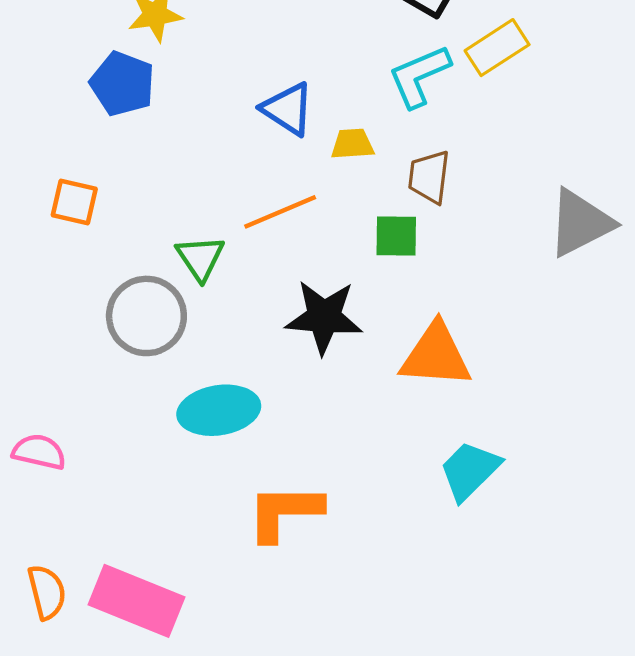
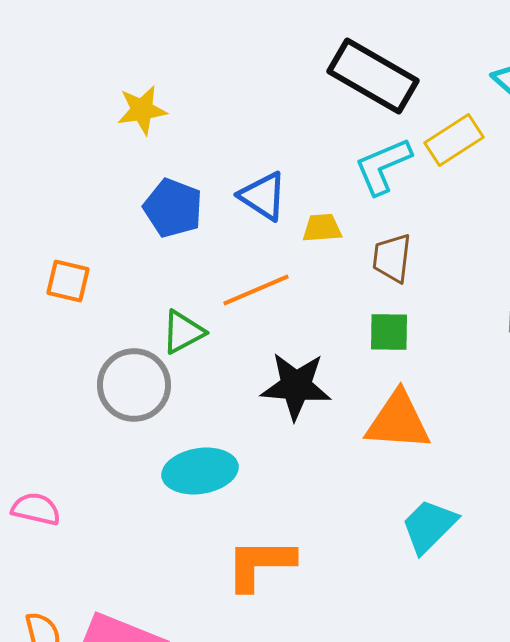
blue pentagon: (122, 84) -> (173, 208), moved
green square: (396, 236) -> (389, 332), moved
green triangle: (200, 258) -> (183, 332), turned 36

